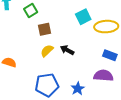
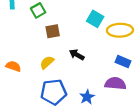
cyan square: (83, 17) -> (95, 19), turned -35
yellow semicircle: (47, 51) -> (47, 62), moved

